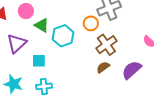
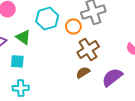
green triangle: (42, 25) -> (23, 37), moved
cyan hexagon: (63, 36) -> (47, 19), moved

